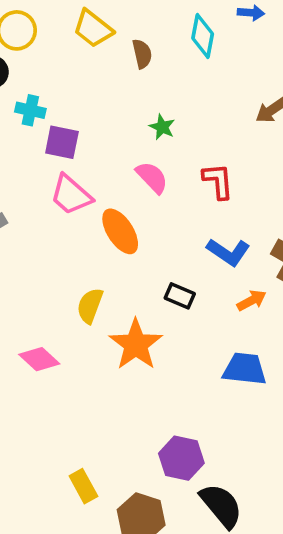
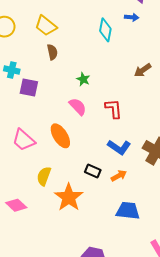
brown semicircle: (142, 54) -> (52, 52), moved
pink trapezoid: (71, 195) -> (24, 140), moved
orange arrow: (252, 300) -> (119, 176), moved

